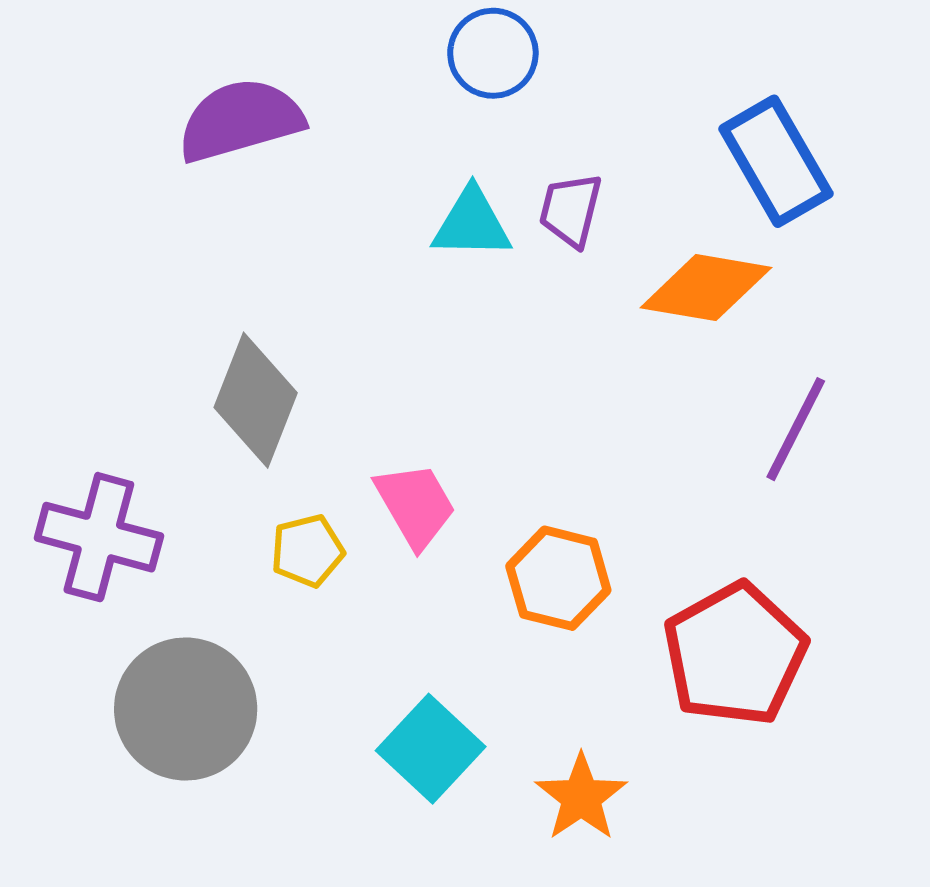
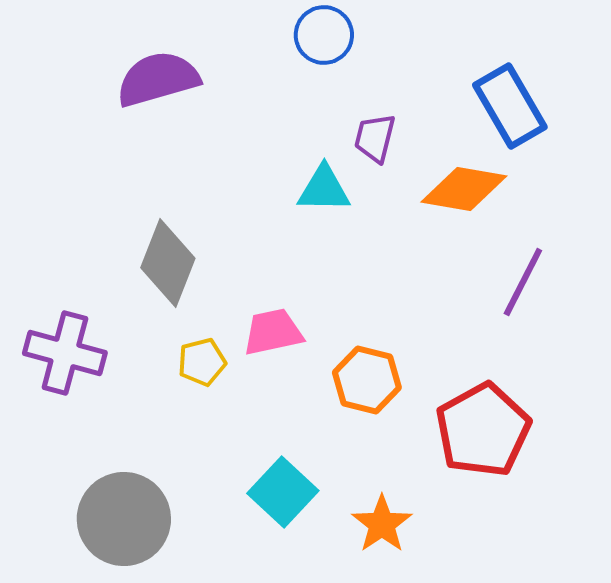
cyan triangle: (472, 224) -> (324, 189), moved
pink trapezoid: (415, 505) -> (273, 332), turned -72
gray circle: (186, 709) -> (124, 519), moved

